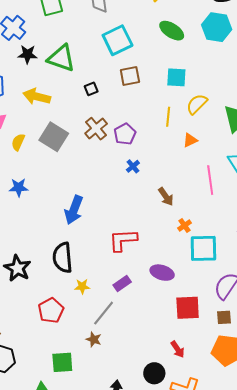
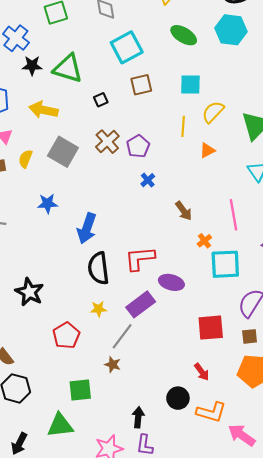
pink line: (210, 180) -> (234, 215), moved
blue star: (19, 187) -> (48, 203), moved
black semicircle: (63, 258) -> (98, 268), moved
purple ellipse: (162, 273) -> (171, 282), moved
purple rectangle: (122, 284) -> (141, 304), size x1.5

